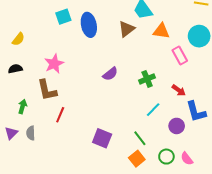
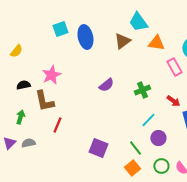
black semicircle: (15, 69) -> (23, 85), moved
purple circle: (177, 126) -> (158, 138), moved
gray semicircle: (31, 133) -> (28, 143), turned 80

